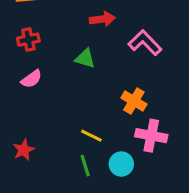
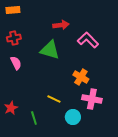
green triangle: (85, 58) -> (50, 50), size x1.5
pink semicircle: (32, 79) -> (16, 63), turned -80
green line: (85, 166) -> (34, 118), moved

